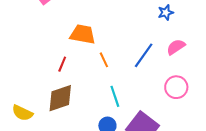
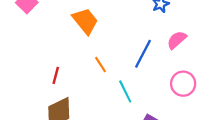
orange trapezoid: (83, 34) -> (85, 21), moved, turned 48
cyan line: (115, 96) -> (125, 91), moved

